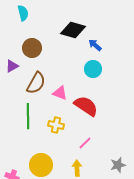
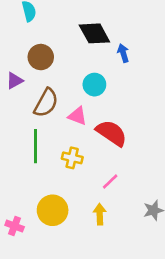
black diamond: (73, 30) -> (94, 33), turned 45
blue arrow: (95, 45) -> (123, 53), turned 32
cyan circle: (93, 69) -> (94, 85), moved

